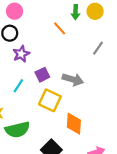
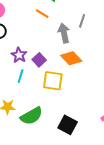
purple star: (21, 54) -> (19, 55), moved
gray arrow: (73, 79) -> (64, 33), moved, turned -102
orange diamond: (74, 124) -> (71, 58), moved, turned -30

